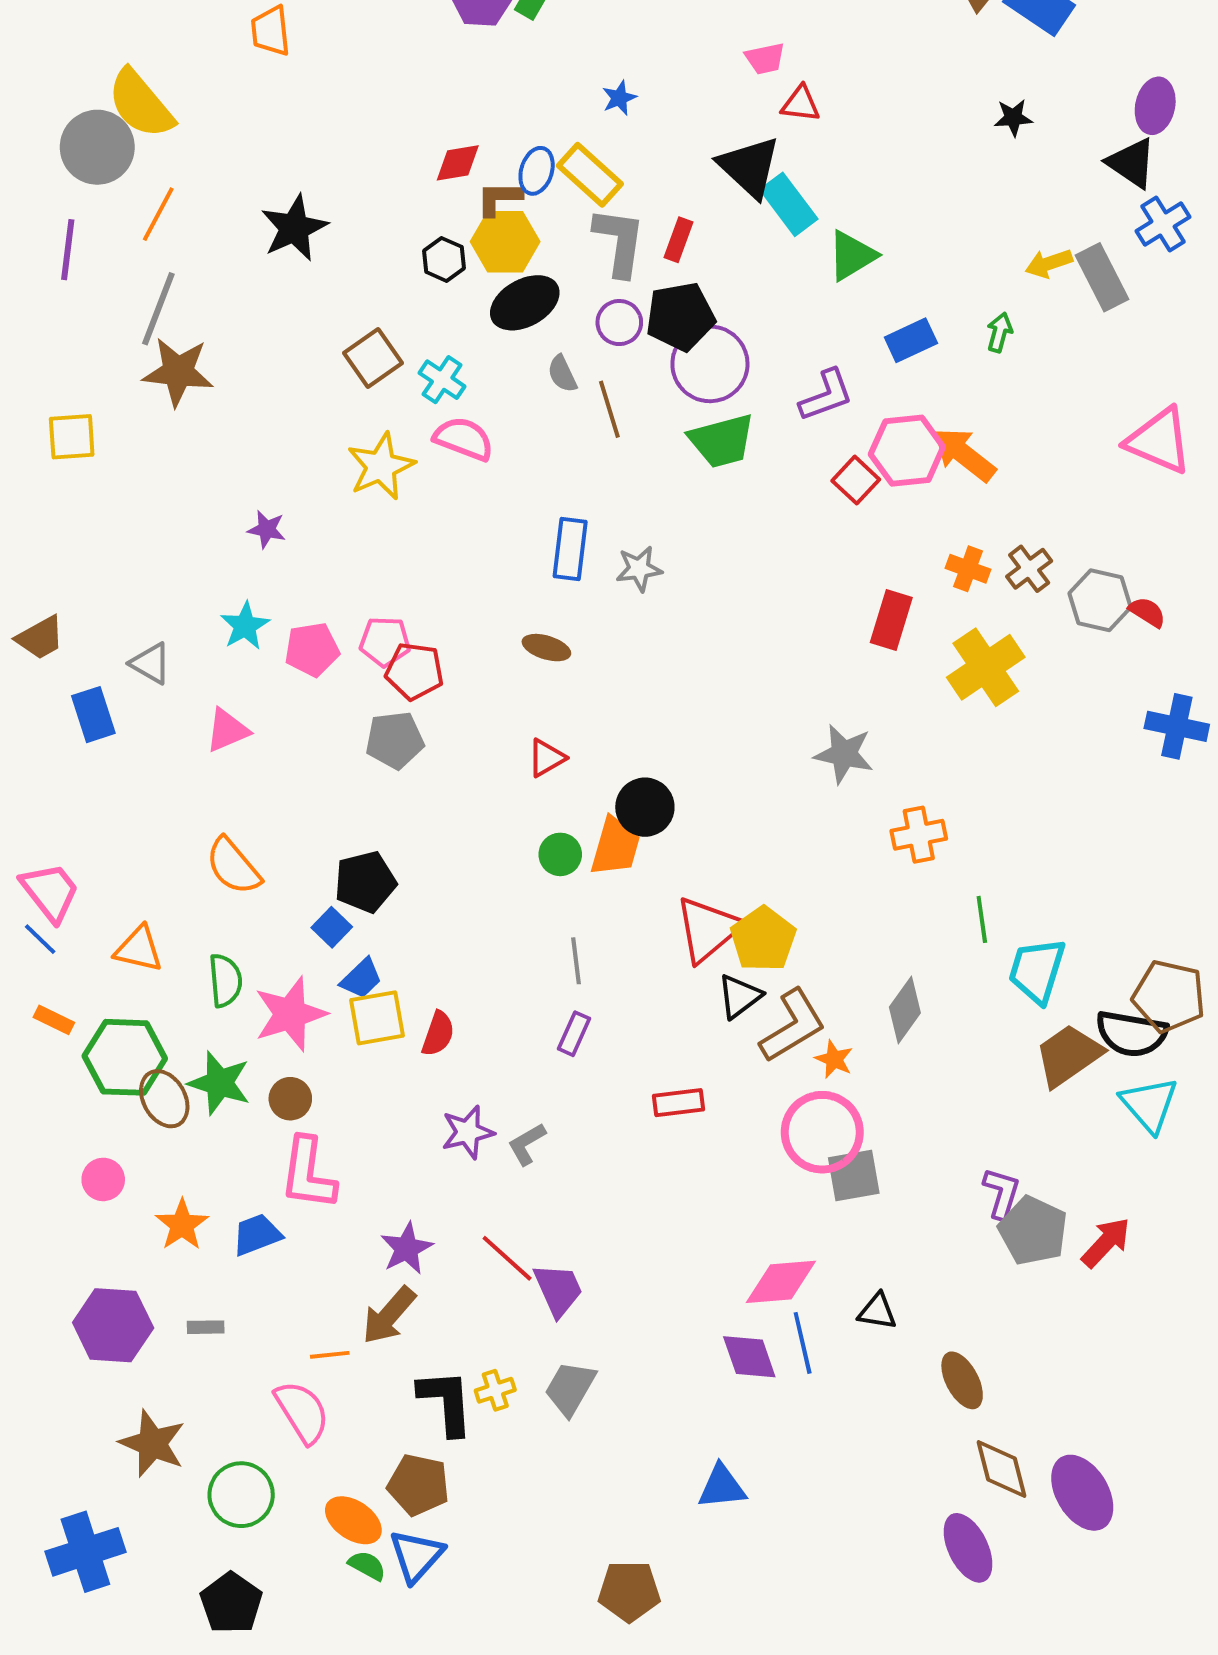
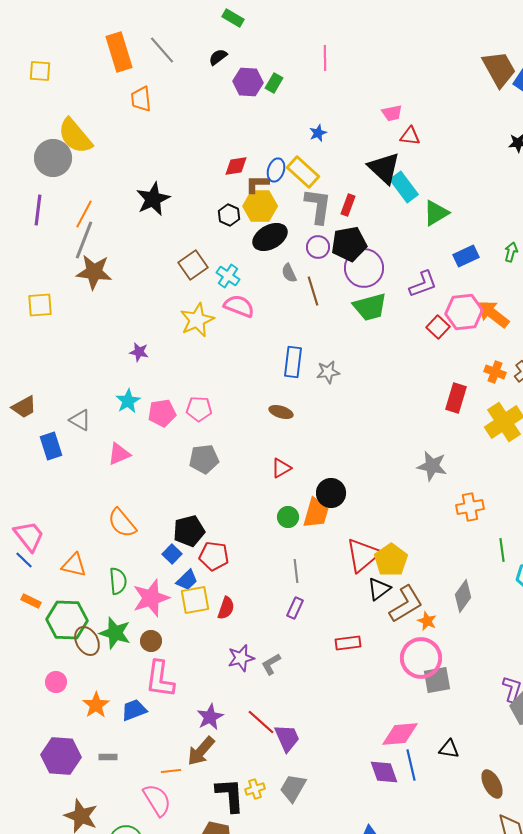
orange line: (158, 214) -> (84, 214), moved
red pentagon: (414, 671) -> (214, 556), moved

